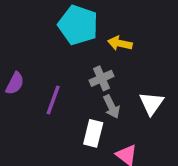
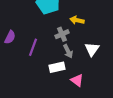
yellow arrow: (120, 43) -> (77, 20), moved
white rectangle: (93, 133) -> (57, 67), turned 63

